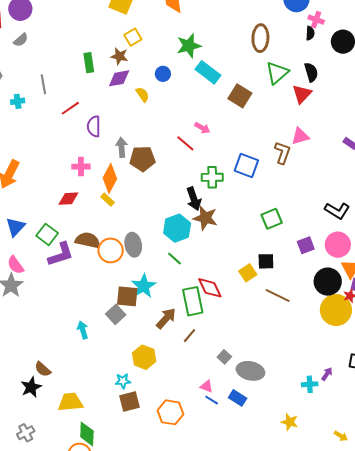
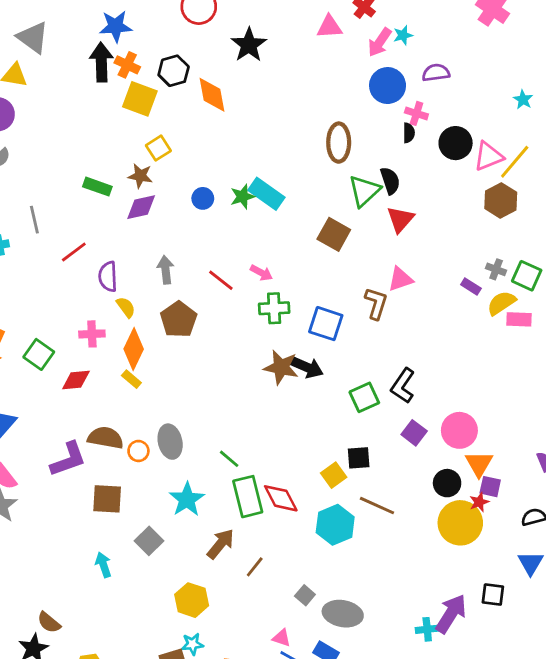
green star: (189, 46) -> (242, 197), moved, size x0.7
green rectangle: (89, 63) -> (97, 187), turned -60
black semicircle: (311, 72) -> (390, 181), moved
yellow semicircle: (142, 95) -> (126, 307), moved
brown square: (240, 96) -> (334, 234), moved
red line: (185, 143) -> (221, 280), moved
gray arrow: (122, 147) -> (166, 270), moved
brown pentagon: (143, 159) -> (179, 319), turned -30
green cross: (212, 177) -> (274, 308), moved
black arrow: (194, 199) -> (307, 367), moved, turned -45
black L-shape: (337, 211) -> (403, 386), moved, turned 95
brown star: (205, 218) -> (281, 367), moved
cyan hexagon: (177, 228) -> (335, 525), moved
green square: (47, 234) -> (39, 354), moved
purple square: (306, 245) -> (414, 433), turned -30
orange circle: (111, 250) -> (138, 451), size x0.6
black circle: (328, 282) -> (447, 483), size x0.7
brown square: (127, 296) -> (107, 499), moved
green rectangle: (193, 301) -> (248, 497), moved
purple arrow: (327, 374) -> (451, 614), size x2.0
cyan star: (123, 381) -> (192, 644), moved

